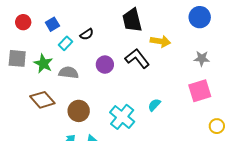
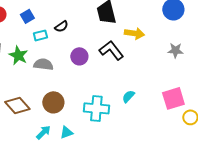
cyan rectangle: (66, 43) -> (40, 35), turned 32
pink square: (200, 91) -> (173, 98), moved
brown diamond: (42, 100) -> (17, 105), moved
cyan cross: (122, 117) -> (96, 108), turned -35

